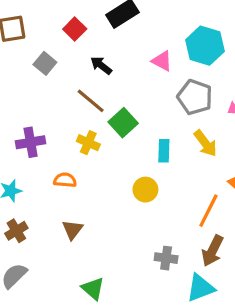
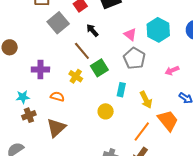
gray square: (45, 63) -> (58, 23), size x1.5
gray pentagon: (195, 97) -> (134, 58), moved
yellow arrow: (205, 143) -> (146, 100), moved
brown triangle: (72, 230) -> (56, 128), size x1.5
brown cross: (16, 231) -> (29, 115), moved

